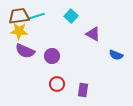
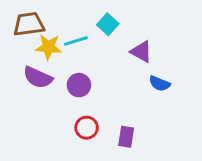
cyan line: (37, 16) -> (76, 41), moved
yellow star: (19, 31) -> (49, 47), moved
blue semicircle: (116, 55) -> (160, 84), moved

